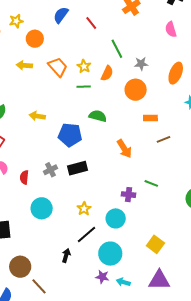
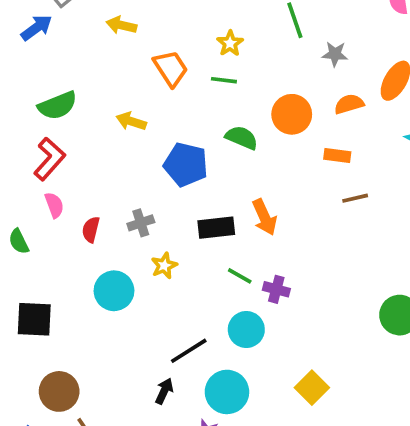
orange trapezoid: (58, 67) -> (171, 68), moved
orange semicircle: (107, 73) -> (349, 104), moved, turned -140
orange circle: (136, 90) -> (292, 114), moved
orange arrow: (124, 149) -> (264, 217), moved
black rectangle: (78, 168) -> (216, 228), moved
green line: (151, 183) -> (240, 276), moved
yellow star: (84, 209) -> (164, 266), moved
black arrow: (66, 255) -> (164, 391), moved

